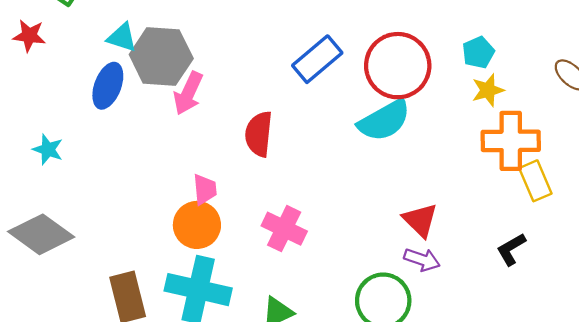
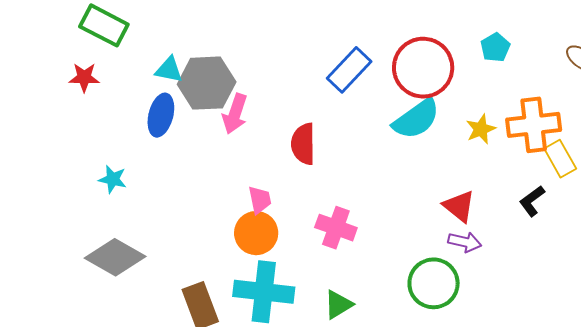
yellow star: (488, 90) -> (481, 129), moved
black L-shape: (511, 249) -> (532, 201), moved

